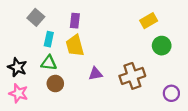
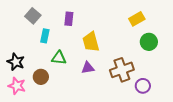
yellow trapezoid: (75, 46) -> (91, 42), moved
green triangle: (49, 63) -> (59, 58), moved
brown circle: (55, 84) -> (41, 77), moved
purple circle: (171, 93) -> (143, 86), moved

